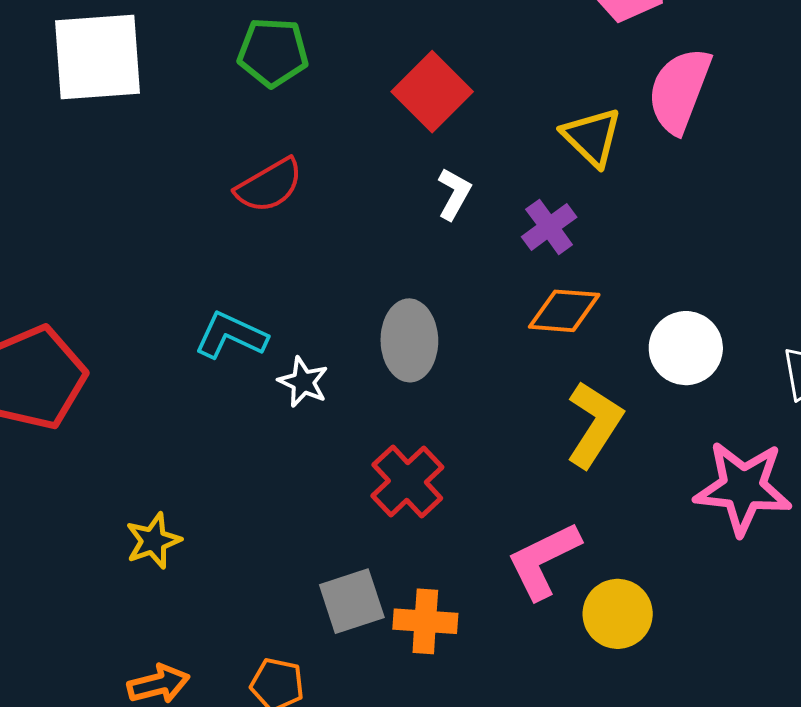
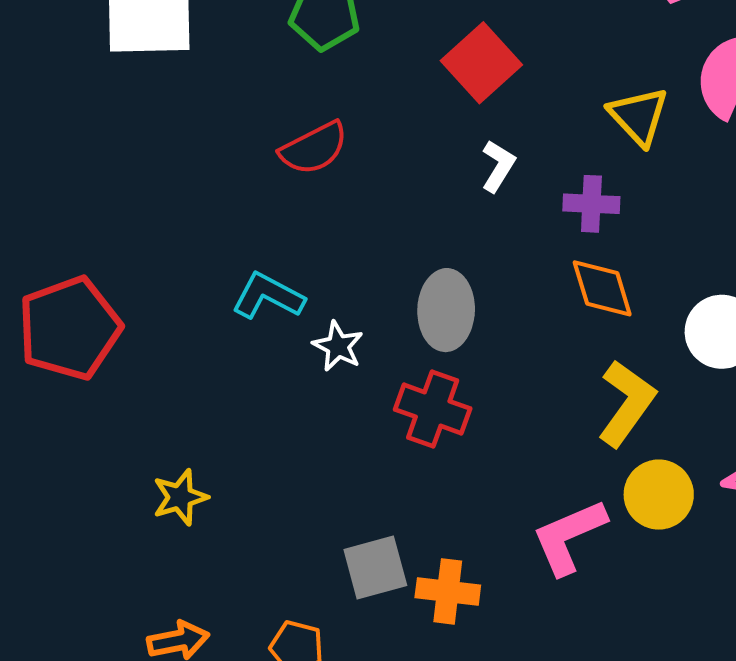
purple cross: (549, 227) -> (591, 204), turned 36
orange diamond: (564, 311) -> (602, 288), turned 66
red cross: (407, 481) -> (433, 409), moved, turned -30
yellow circle: (618, 614) -> (659, 495), moved

